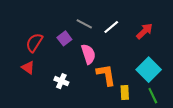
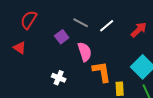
red semicircle: (34, 43) -> (29, 20), moved
red triangle: (28, 68) -> (20, 48), moved

